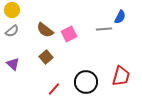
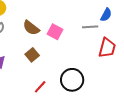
pink square: (69, 34) -> (55, 32), turned -35
red trapezoid: (121, 76) -> (107, 48), moved

